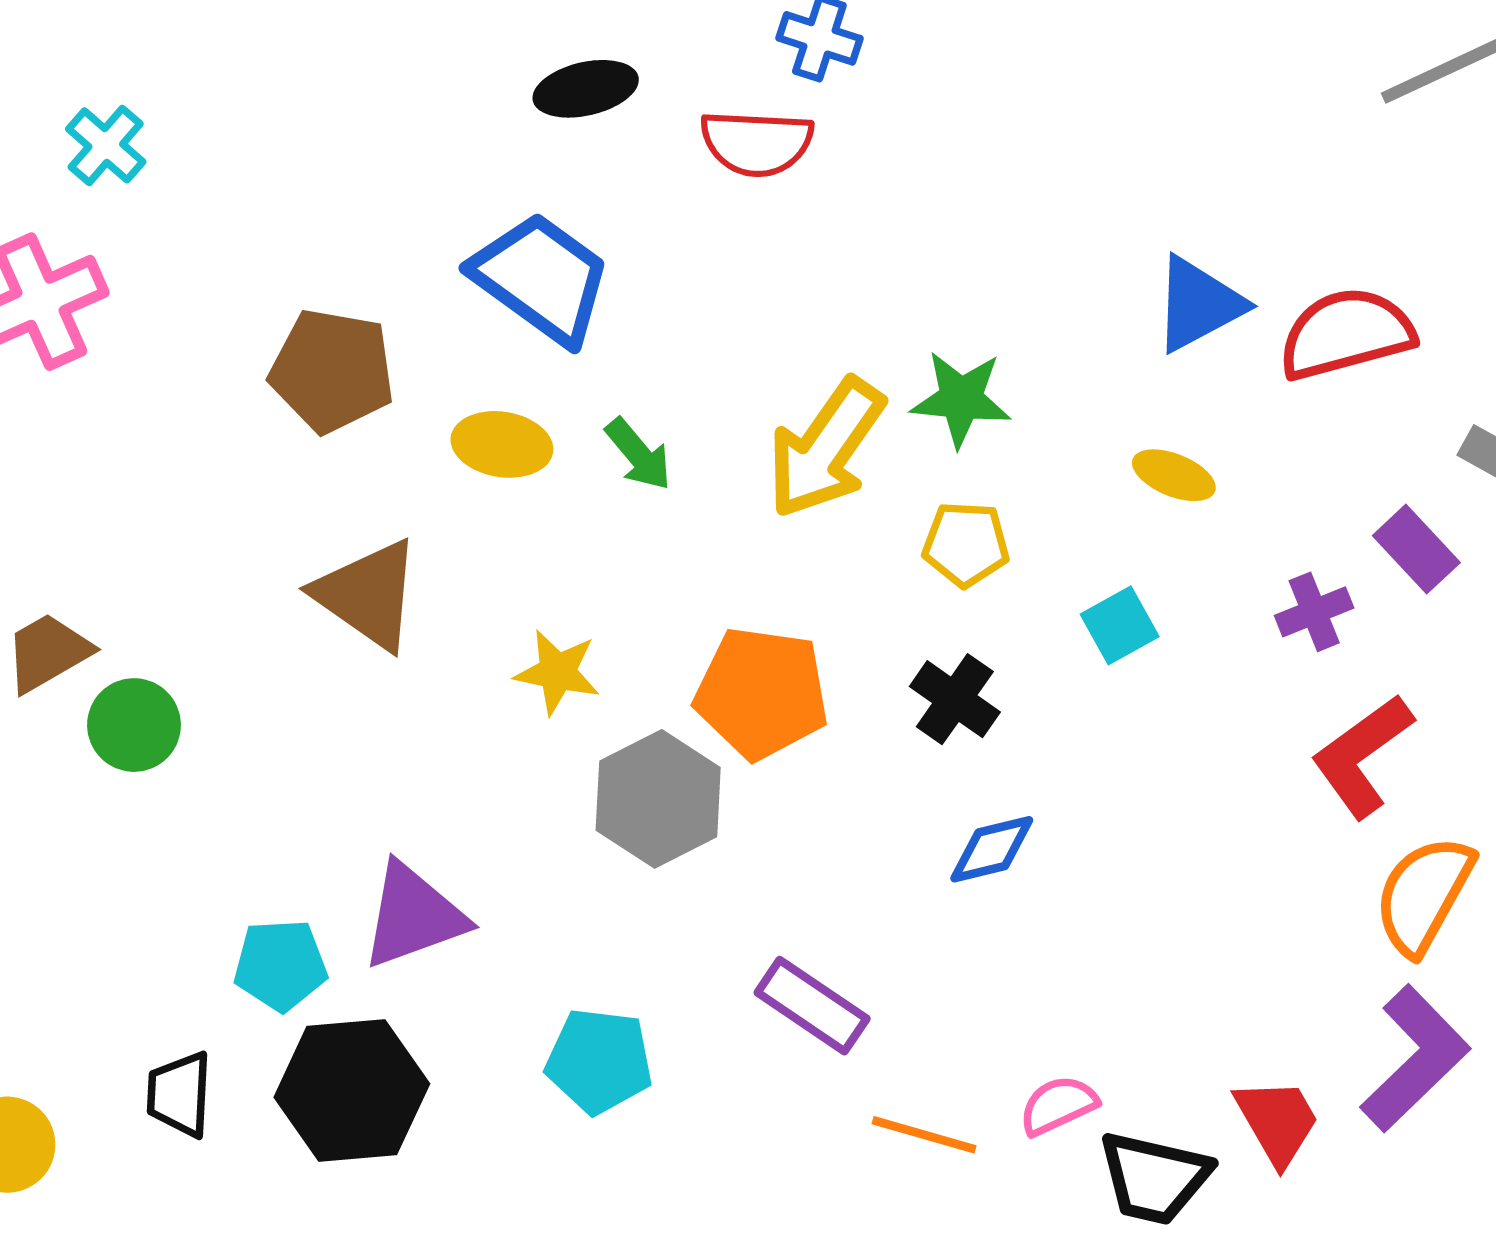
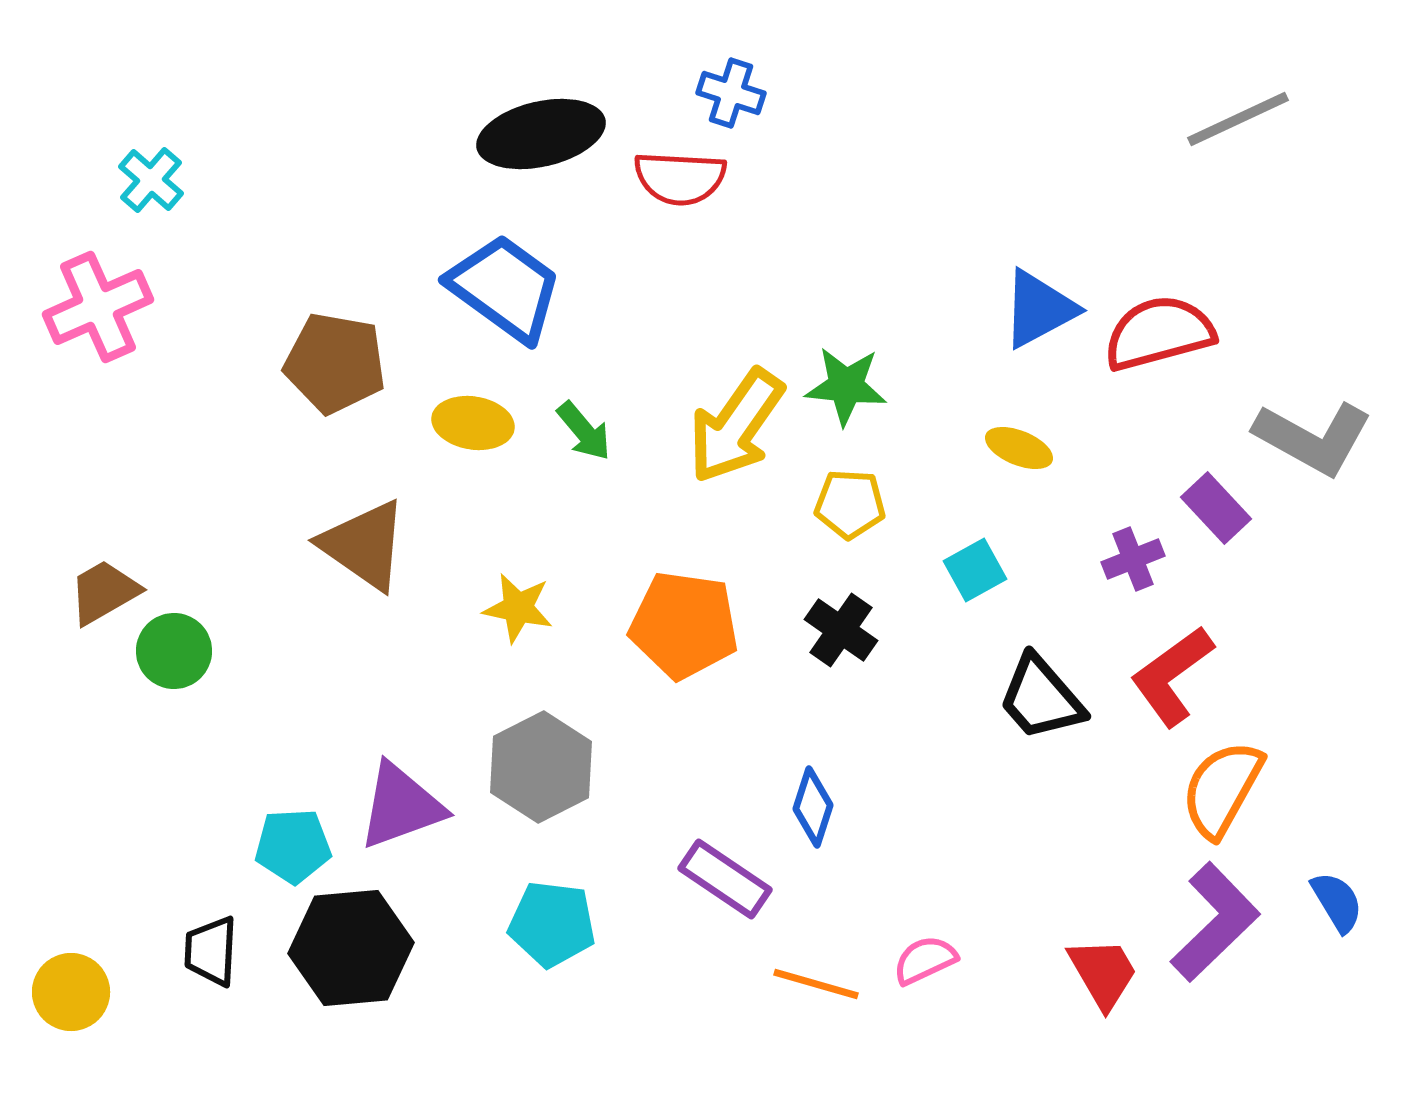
black ellipse: (586, 89) -> (541, 134), size x1.5
gray hexagon: (658, 799) -> (541, 767), moved
blue diamond: (992, 849) -> (813, 807), moved, turned -58
black trapezoid: (1154, 1178) -> (1041, 698), moved, turned 36

